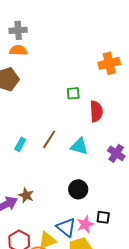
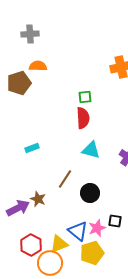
orange semicircle: (18, 50) -> (38, 66), moved
red semicircle: (96, 111) -> (83, 118), moved
brown line: (49, 139) -> (65, 179), moved
cyan rectangle: (20, 144) -> (32, 148), turned 40

